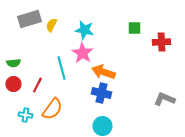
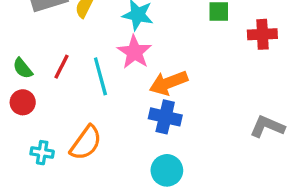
green semicircle: (13, 63) -> (23, 68), turned 56
orange arrow: (103, 72) -> (168, 83), turned -40
red line: (37, 85) -> (62, 67), moved

